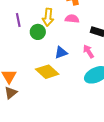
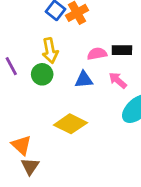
pink semicircle: (72, 19) -> (97, 54), moved
blue triangle: (61, 53) -> (84, 80), moved, turned 32

